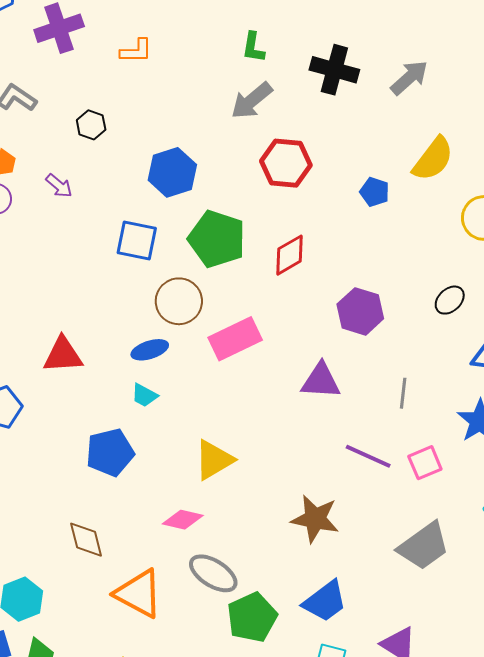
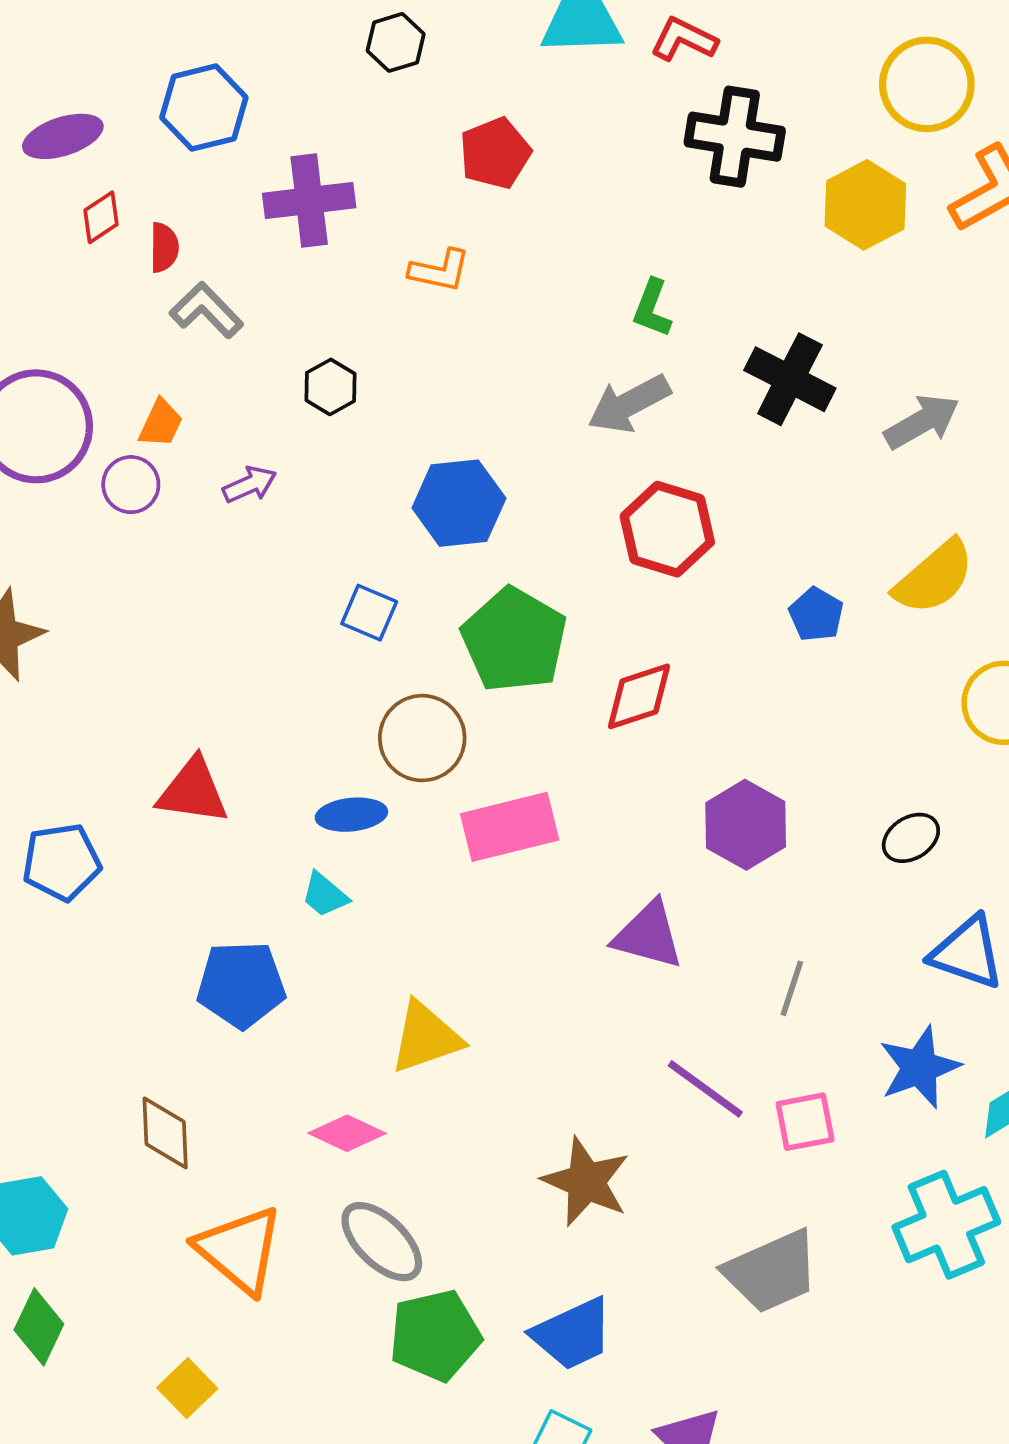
purple arrow: (59, 186) -> (250, 485), turned -76
blue square: (137, 241) -> (369, 613), size x0.7

